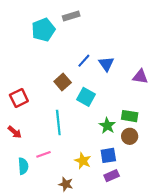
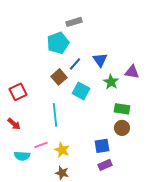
gray rectangle: (71, 16) -> (74, 22), moved
cyan pentagon: (43, 30) -> (58, 43), moved
blue line: (84, 61) -> (75, 64), moved
green star: (107, 126) -> (111, 82), moved
yellow star: (83, 161) -> (62, 150), moved
cyan semicircle: (23, 166) -> (22, 156), turned 98

